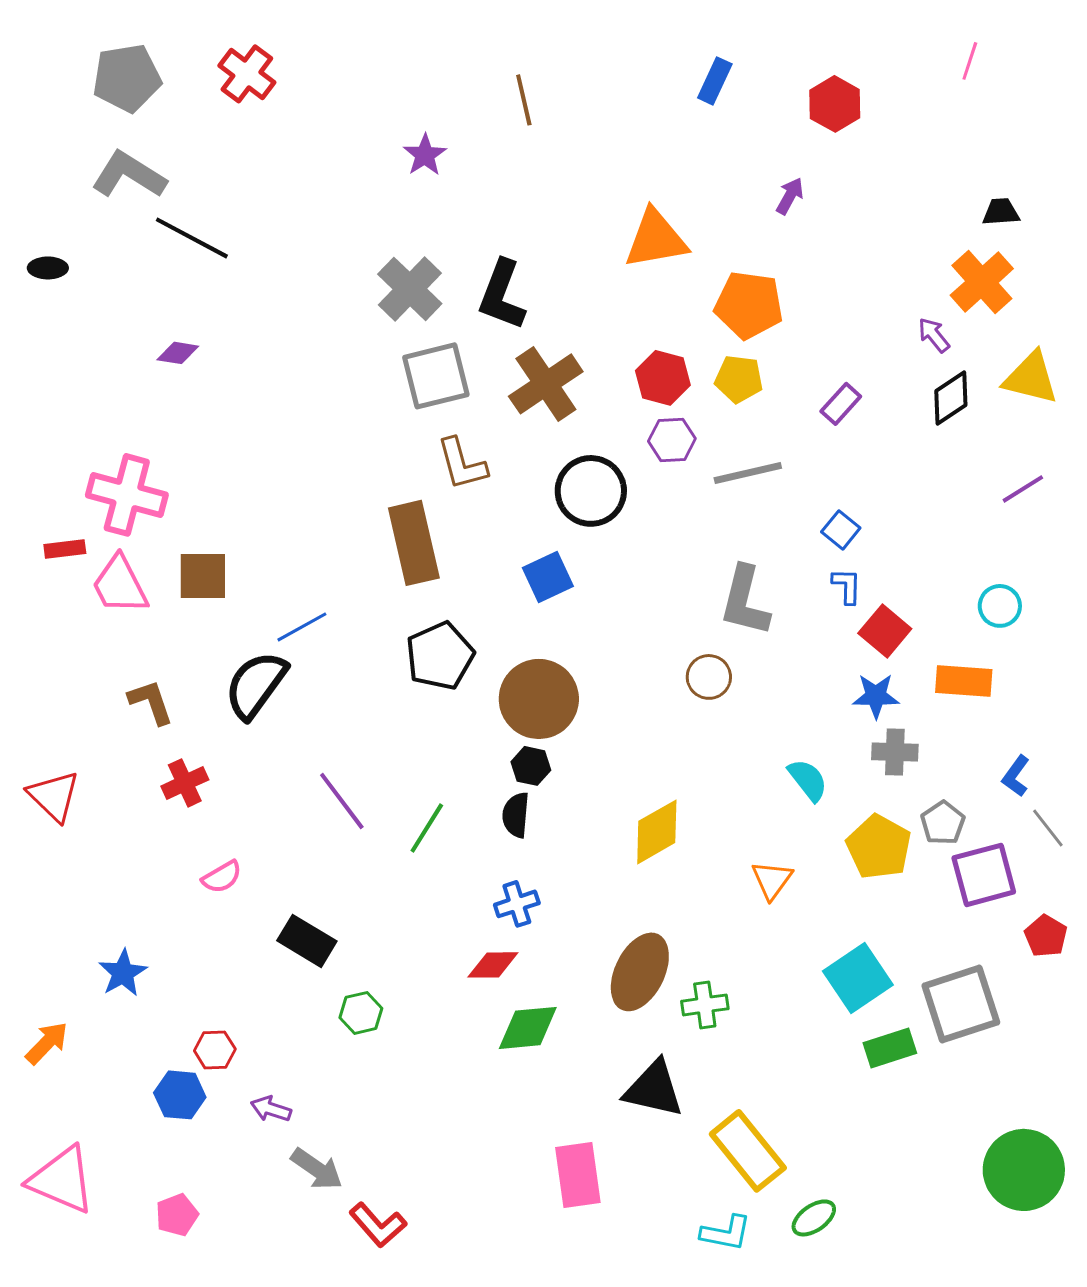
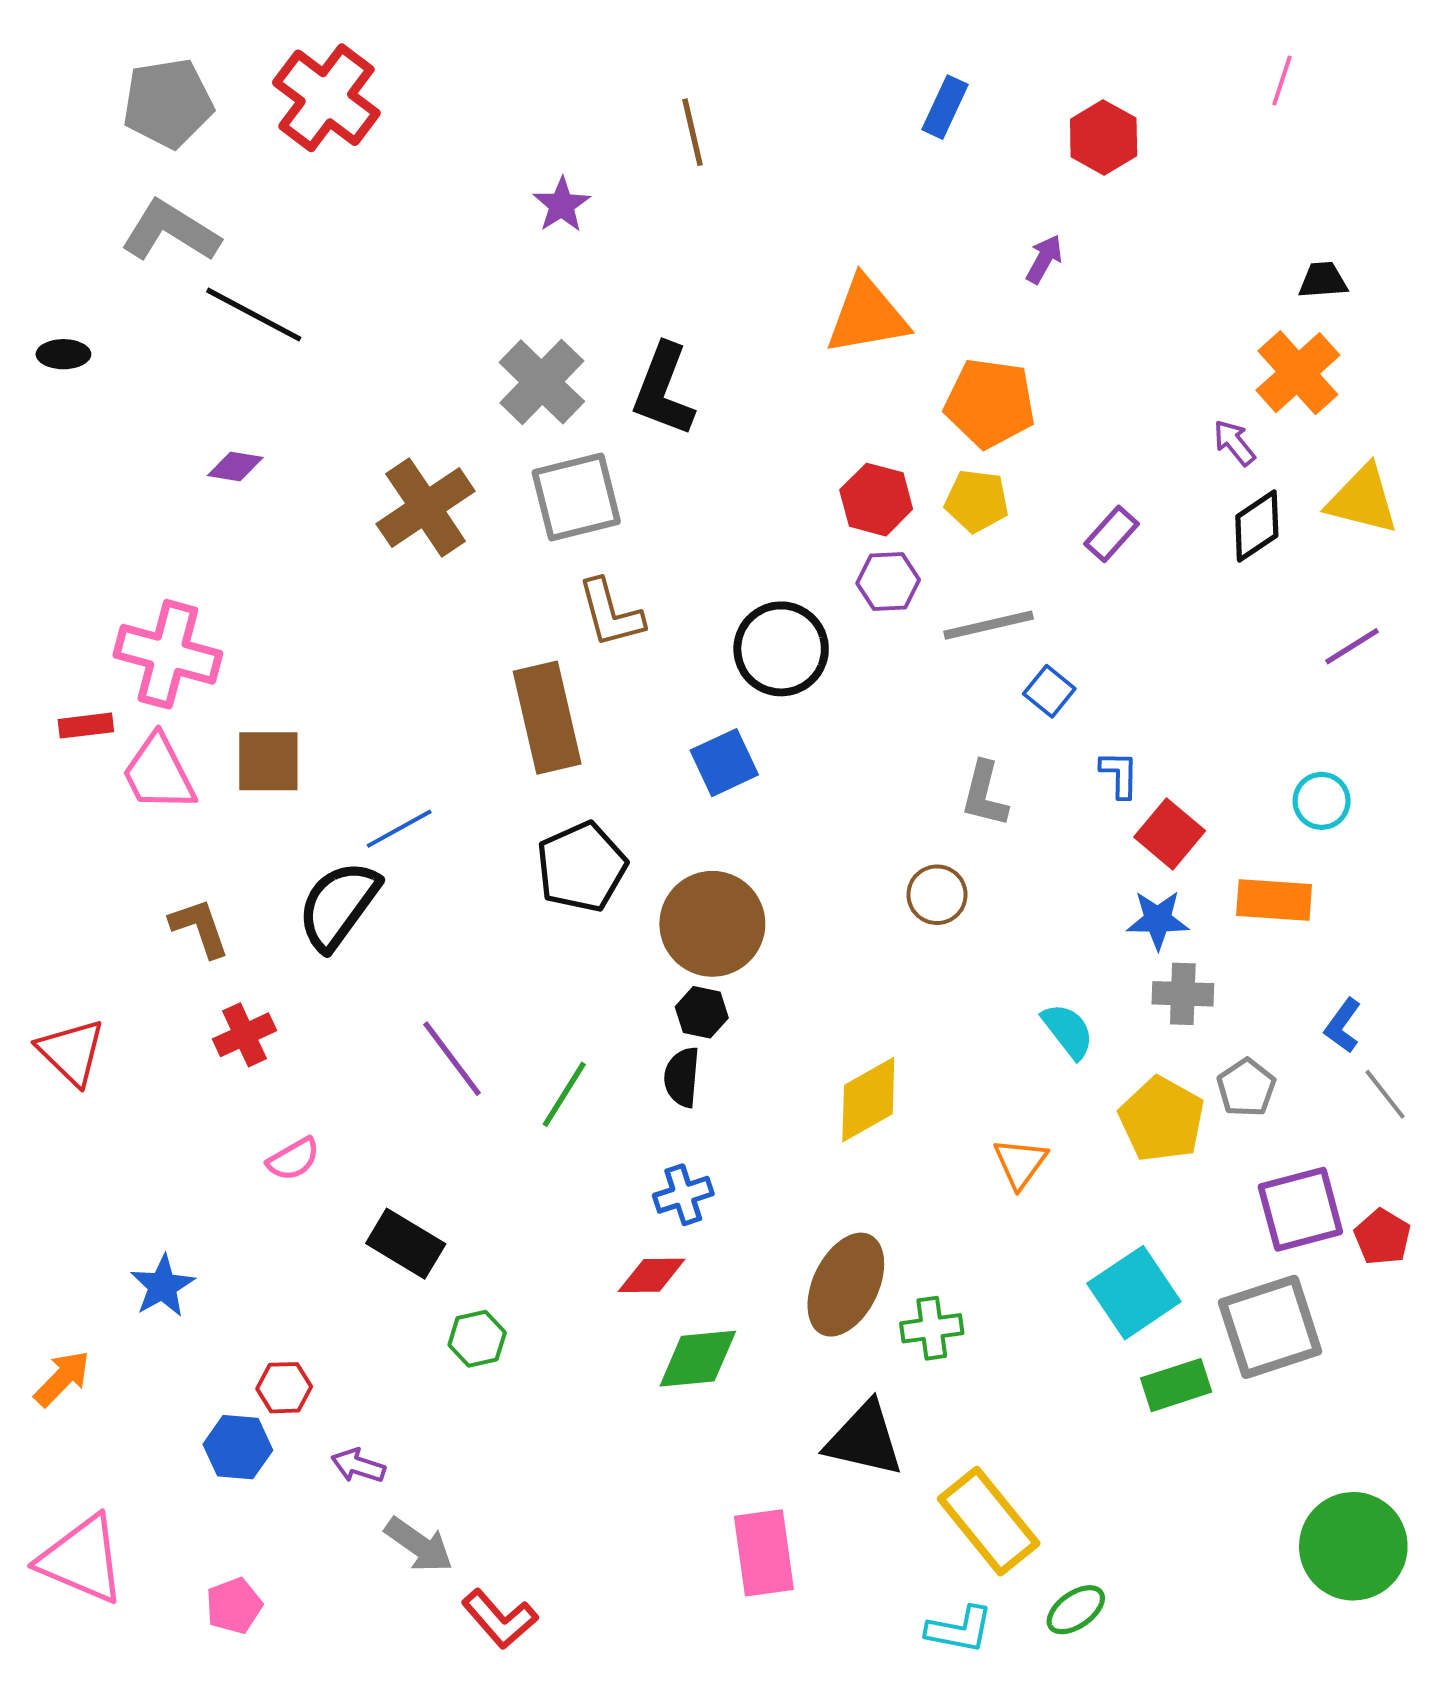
red cross: (247, 74) -> (326, 98), size x1.4
brown cross: (546, 384) -> (426, 507), moved
blue square: (841, 530) -> (1049, 691), moved
gray L-shape: (745, 601) -> (985, 794), size x0.7
purple square: (984, 875) -> (1300, 1209), moved

